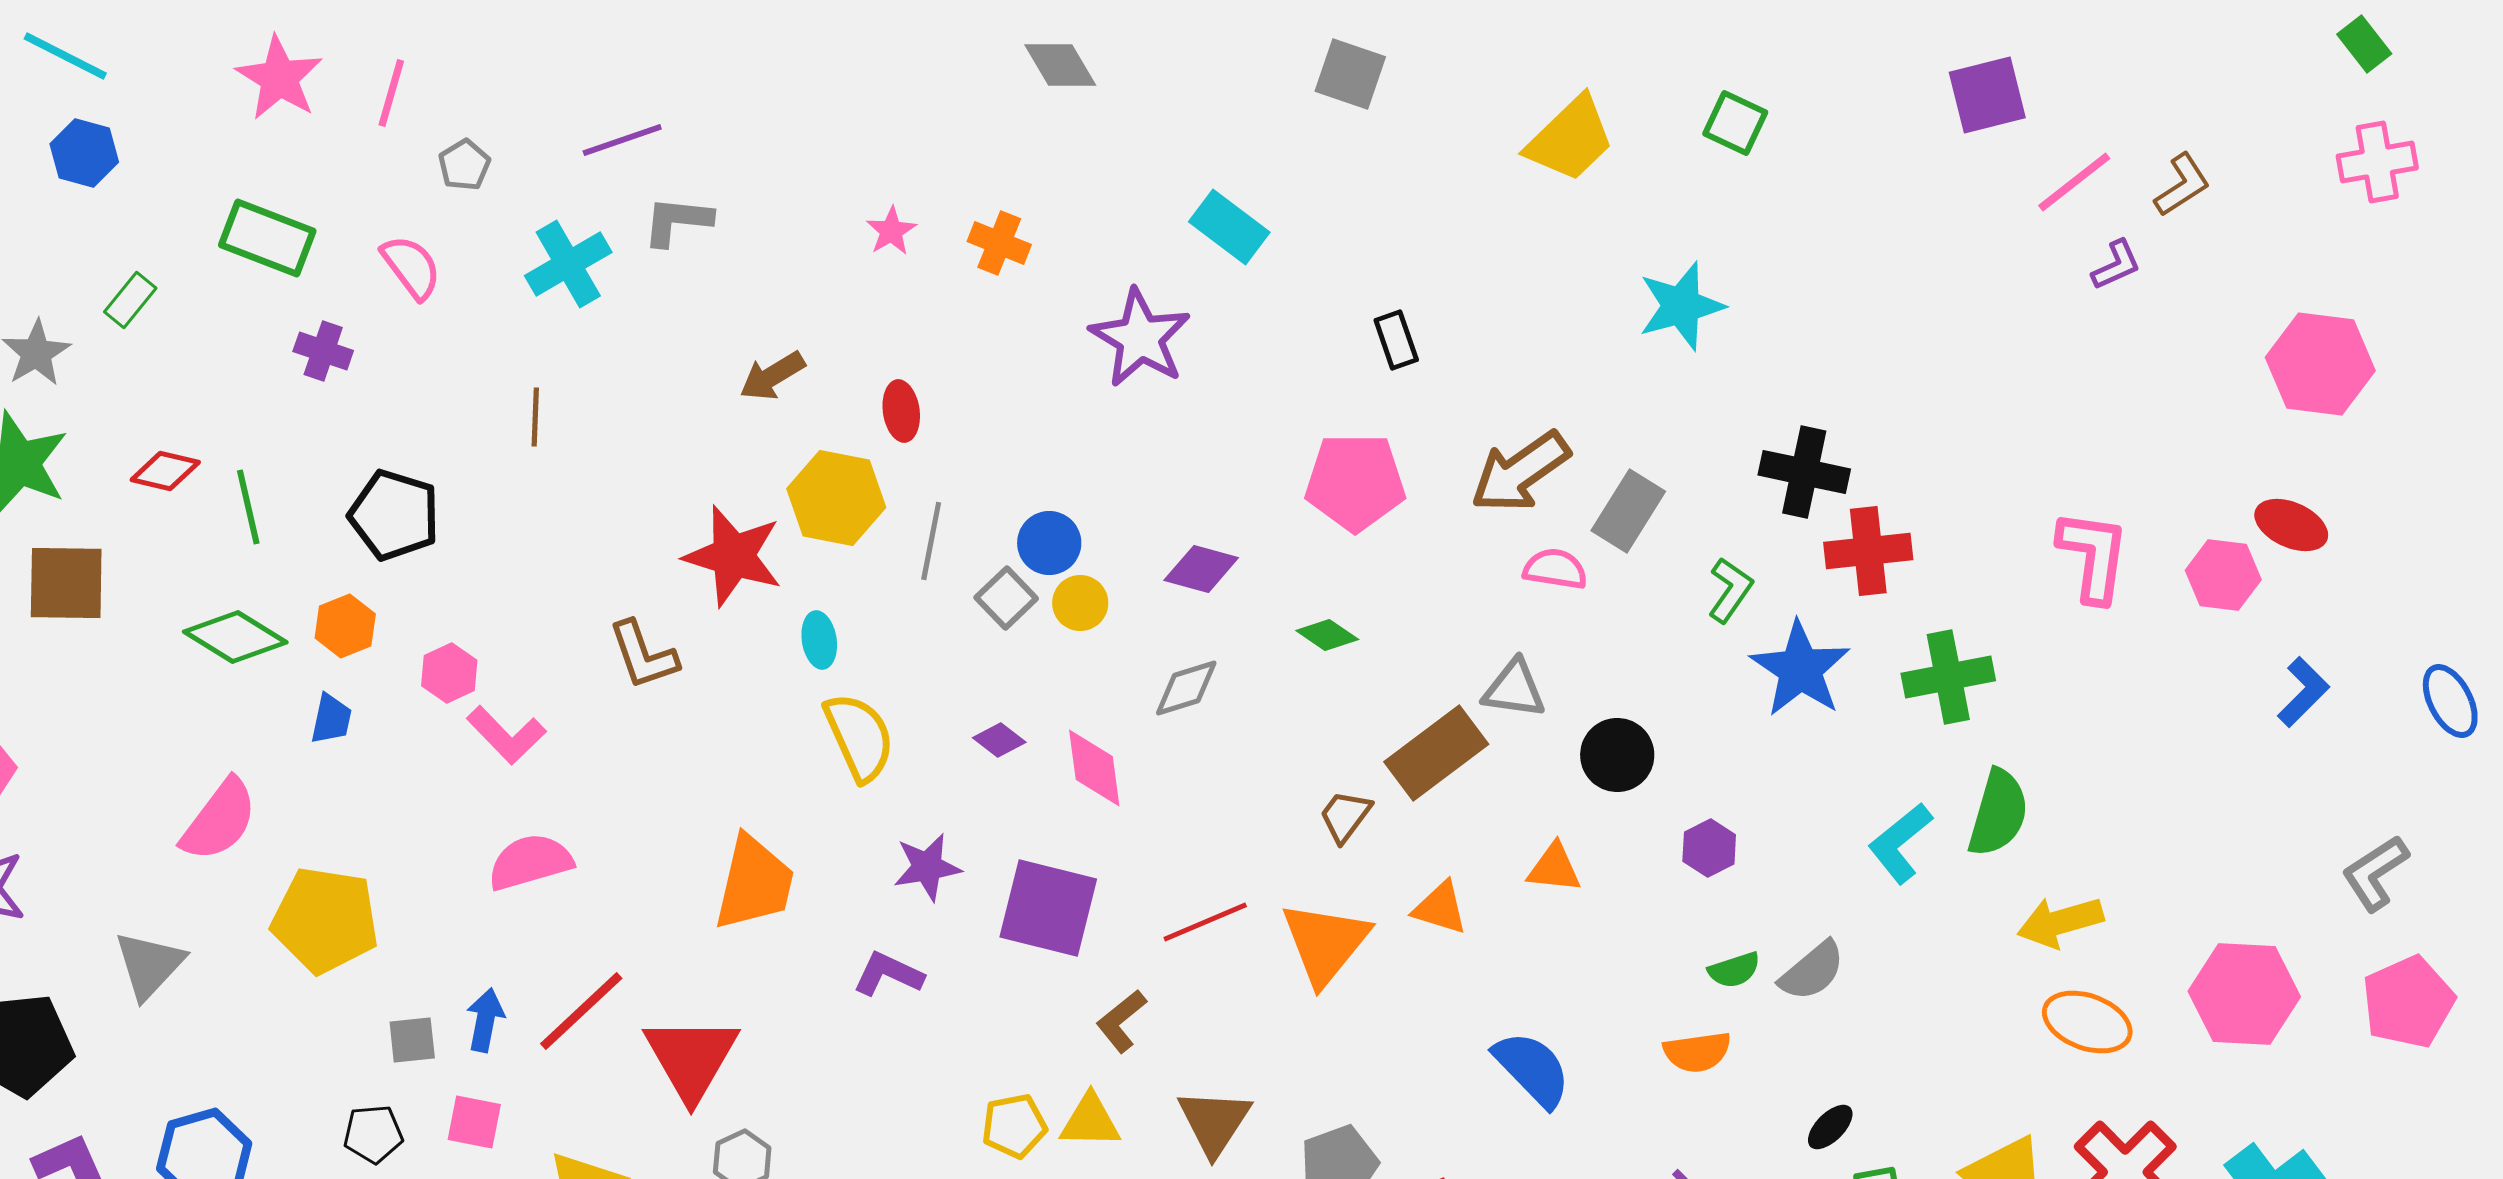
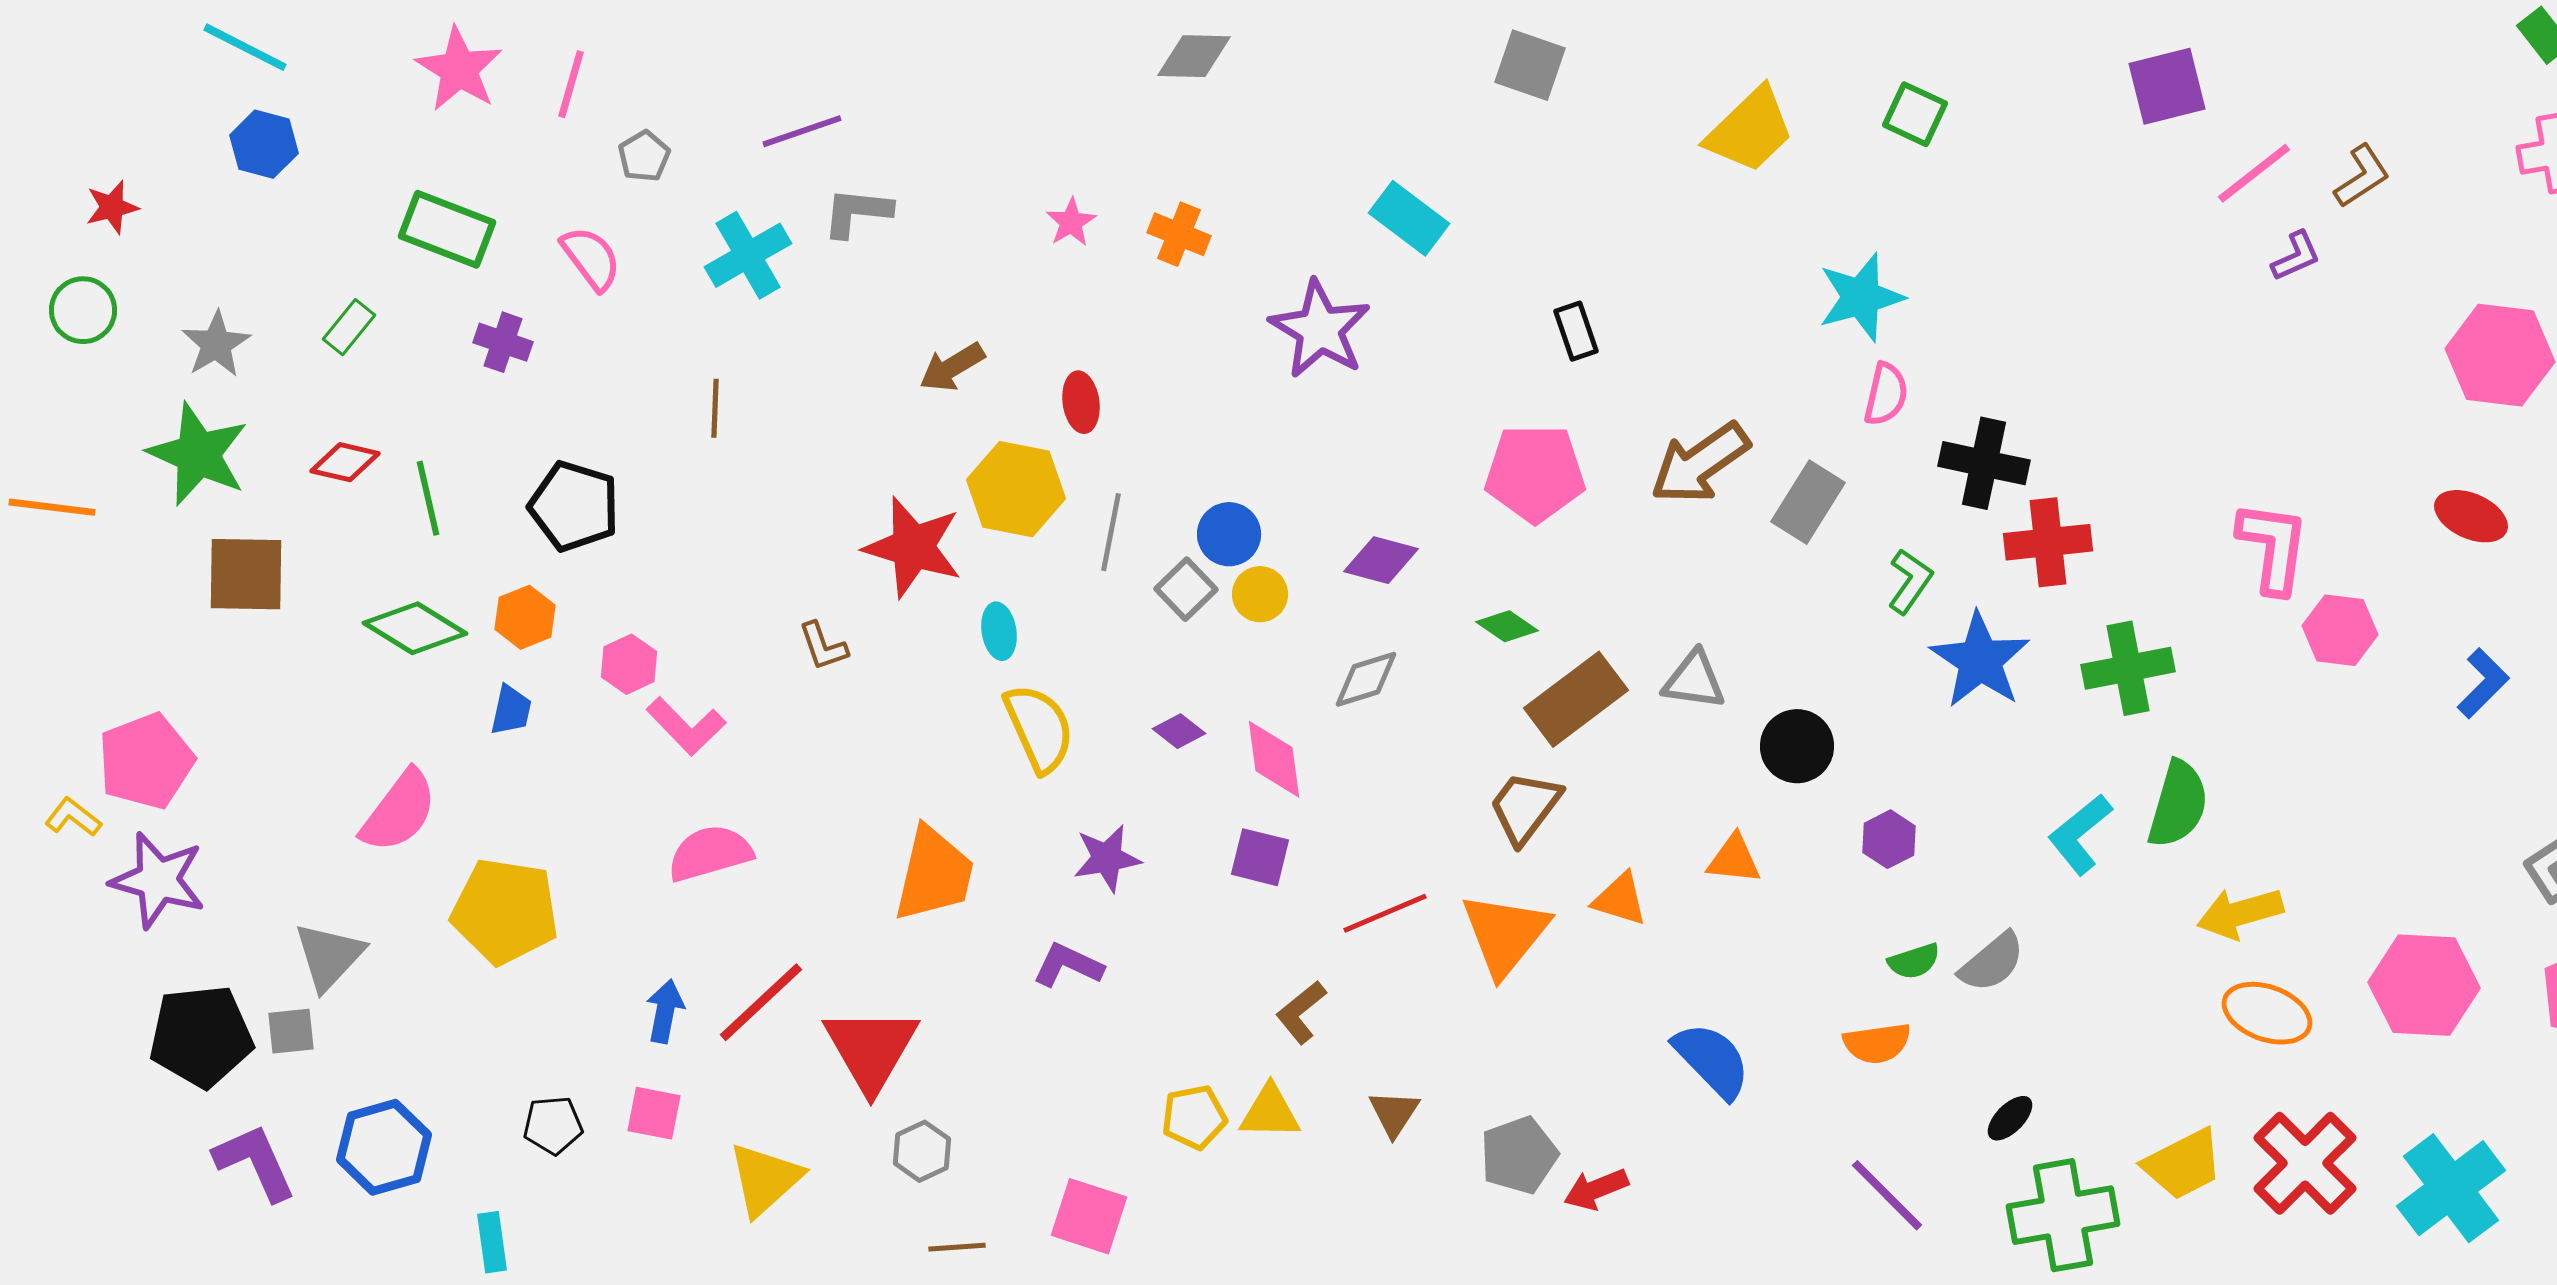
gray diamond: (1060, 65) -> (1194, 56), moved, turned -58
green rectangle: (130, 300) -> (349, 327), moved
pink semicircle: (1555, 569) -> (1886, 394), moved, turned 94
pink hexagon: (2223, 575) -> (2340, 630), moved
brown L-shape: (643, 655) -> (823, 646), size x0.7
brown rectangle: (1436, 753) -> (1576, 699), moved
brown trapezoid: (1345, 816) -> (1525, 807), size x1.4
purple square: (1048, 908) -> (1260, 857), moved, size x0.6
gray square: (412, 1040) -> (291, 1031), moved
brown triangle: (1214, 1122) -> (1394, 1113), size x0.7

